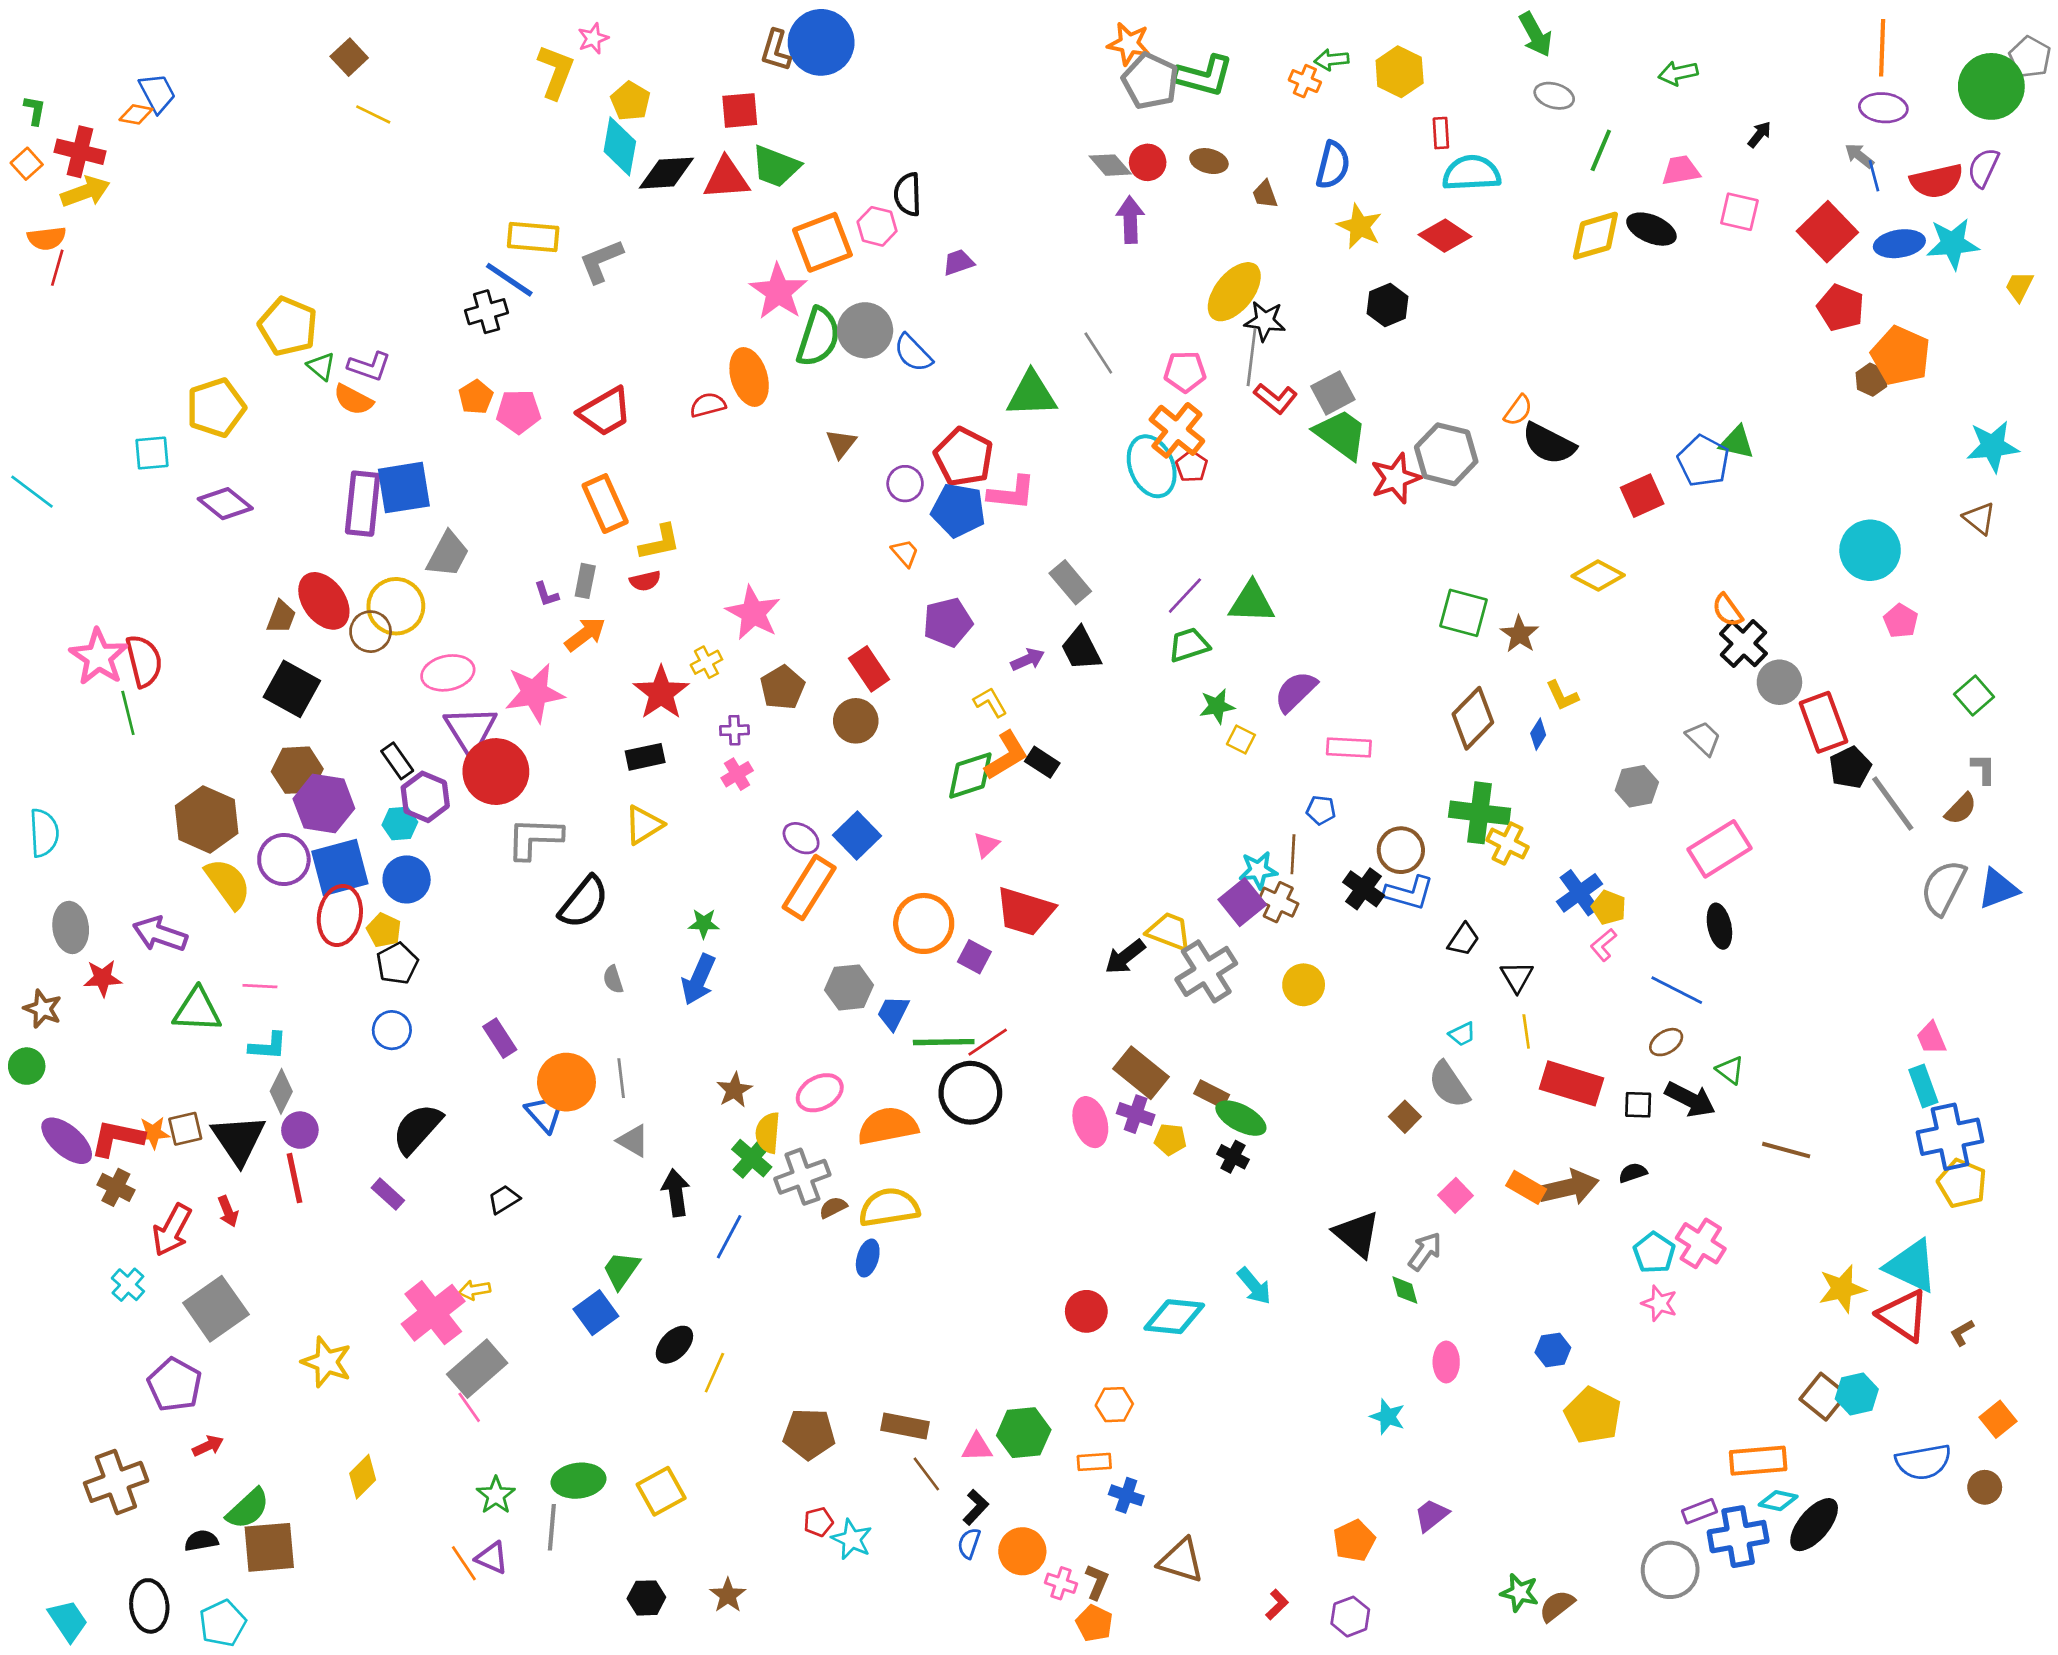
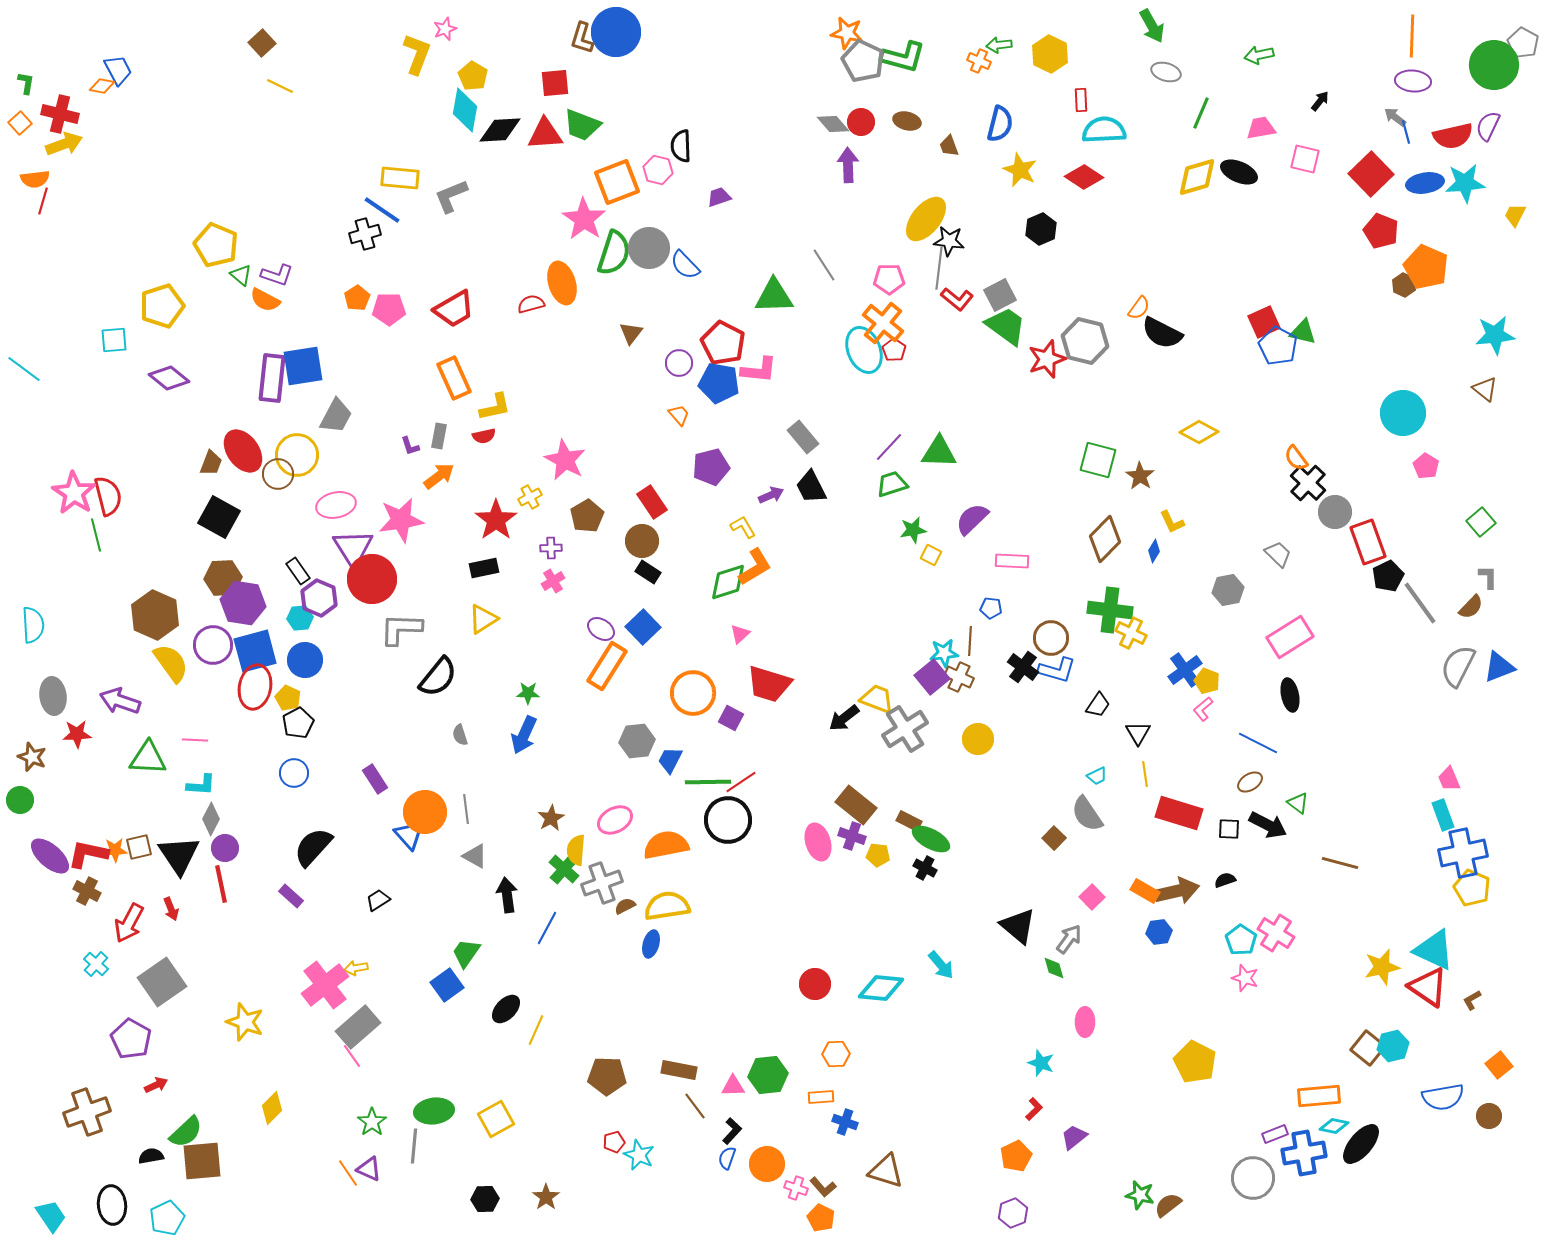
red square: (1642, 496) -> (1264, 322), moved
black rectangle: (1042, 762) -> (648, 572), moved
blue hexagon: (1553, 1350) -> (1159, 932), moved
brown L-shape: (1097, 1582) -> (823, 1187), turned 116
red L-shape: (1277, 1605) -> (1034, 1109), moved

